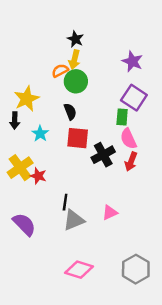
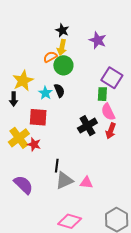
purple star: (132, 61) -> (98, 40), moved
cyan star: (40, 134) -> (45, 93), moved
red square: (78, 138) -> (38, 117), moved
pink triangle: (110, 213) -> (86, 183), moved, turned 32

